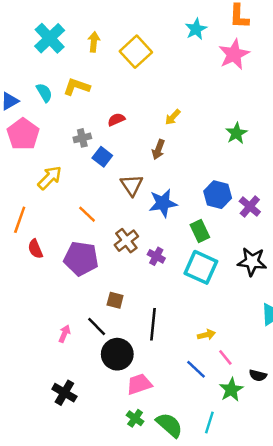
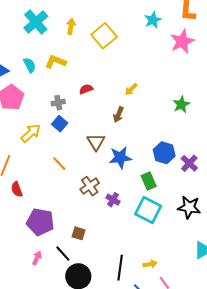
blue square: (102, 157) -> (60, 124), moved
purple pentagon: (81, 259) -> (40, 222), moved
black line: (153, 324) -> (120, 268), moved

